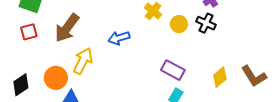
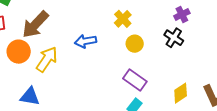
yellow circle: (179, 24) -> (135, 44), moved
orange circle: (56, 78) -> (19, 52), moved

